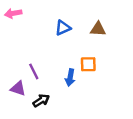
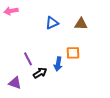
purple triangle: (18, 88) -> (15, 83), moved
black arrow: (41, 101) -> (40, 73), moved

